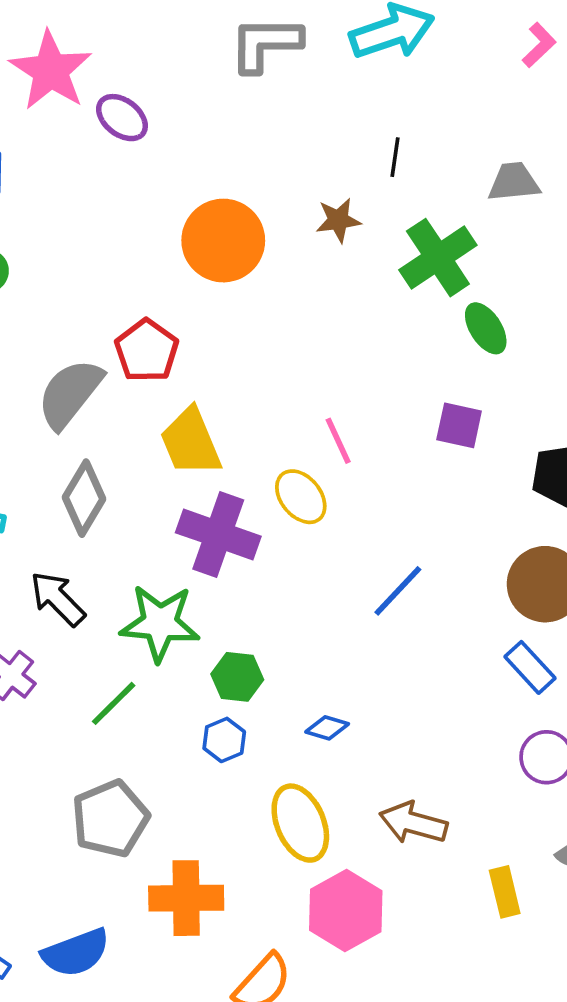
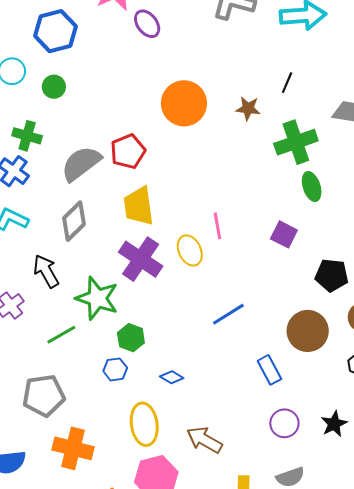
blue rectangle: (530, 667) -> (269, 370), moved

